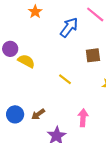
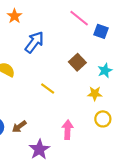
blue arrow: (69, 27) -> (34, 42), moved
brown square: (93, 55) -> (77, 62), turned -35

